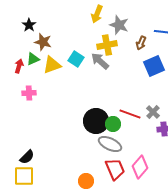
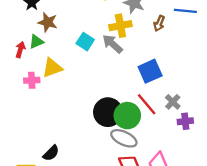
yellow triangle: (52, 65) -> (52, 68), moved
blue square: (154, 66) -> (150, 71), moved
red line: (130, 114) -> (147, 104), turned 30
green circle: (113, 124) -> (127, 116), size x1.5
black semicircle: (27, 157) -> (51, 153), moved

